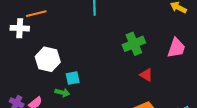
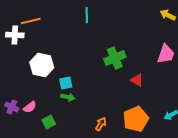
green cross: (134, 44) -> (115, 58), moved
green arrow: (62, 93) -> (68, 97), moved

